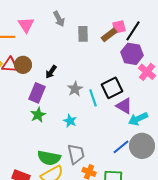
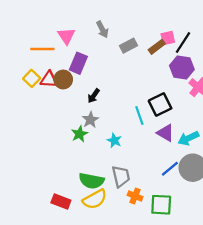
gray rectangle: (83, 34) -> (128, 46), turned 63
black arrow: (51, 72) -> (94, 96), moved
gray star: (75, 89) -> (90, 120), moved
purple rectangle: (37, 93) -> (78, 63), moved
purple triangle: (124, 106) -> (166, 133), moved

